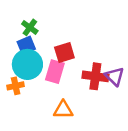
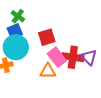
pink rectangle: (55, 72) -> (57, 57), moved, turned -54
orange triangle: (63, 110) -> (48, 71), moved

